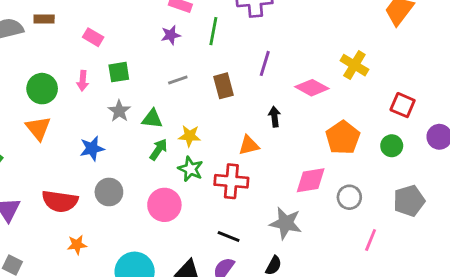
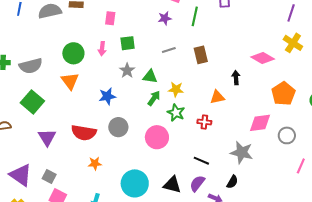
pink rectangle: (93, 37) -> (110, 18), turned 64
purple line: (265, 63) -> (291, 13), moved
red cross: (231, 181) -> (204, 122), size x0.6

